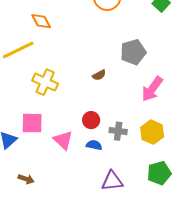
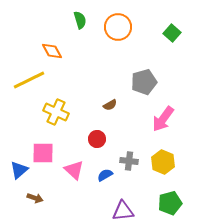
red circle: (91, 120) -> (97, 139), moved
blue semicircle: (94, 145) -> (105, 175), turned -42
brown arrow: (26, 179) -> (35, 198), moved

